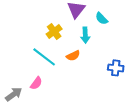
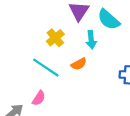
cyan semicircle: (102, 18) -> (109, 19), size x1.5

